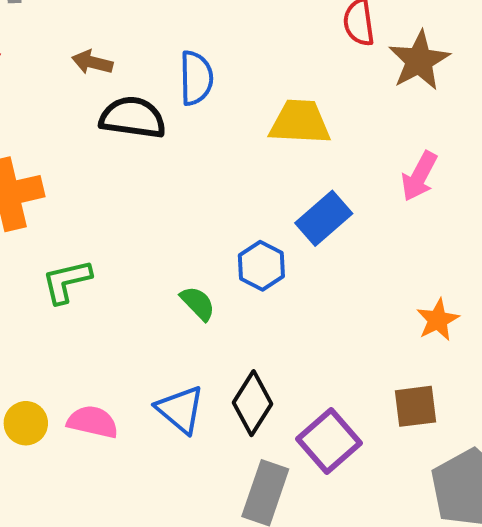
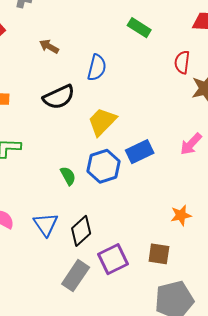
black semicircle: (133, 118) -> (59, 97), moved, turned 132
yellow trapezoid: (300, 122) -> (102, 122), moved, turned -64
blue hexagon: (261, 266) -> (103, 166), size x1.4

